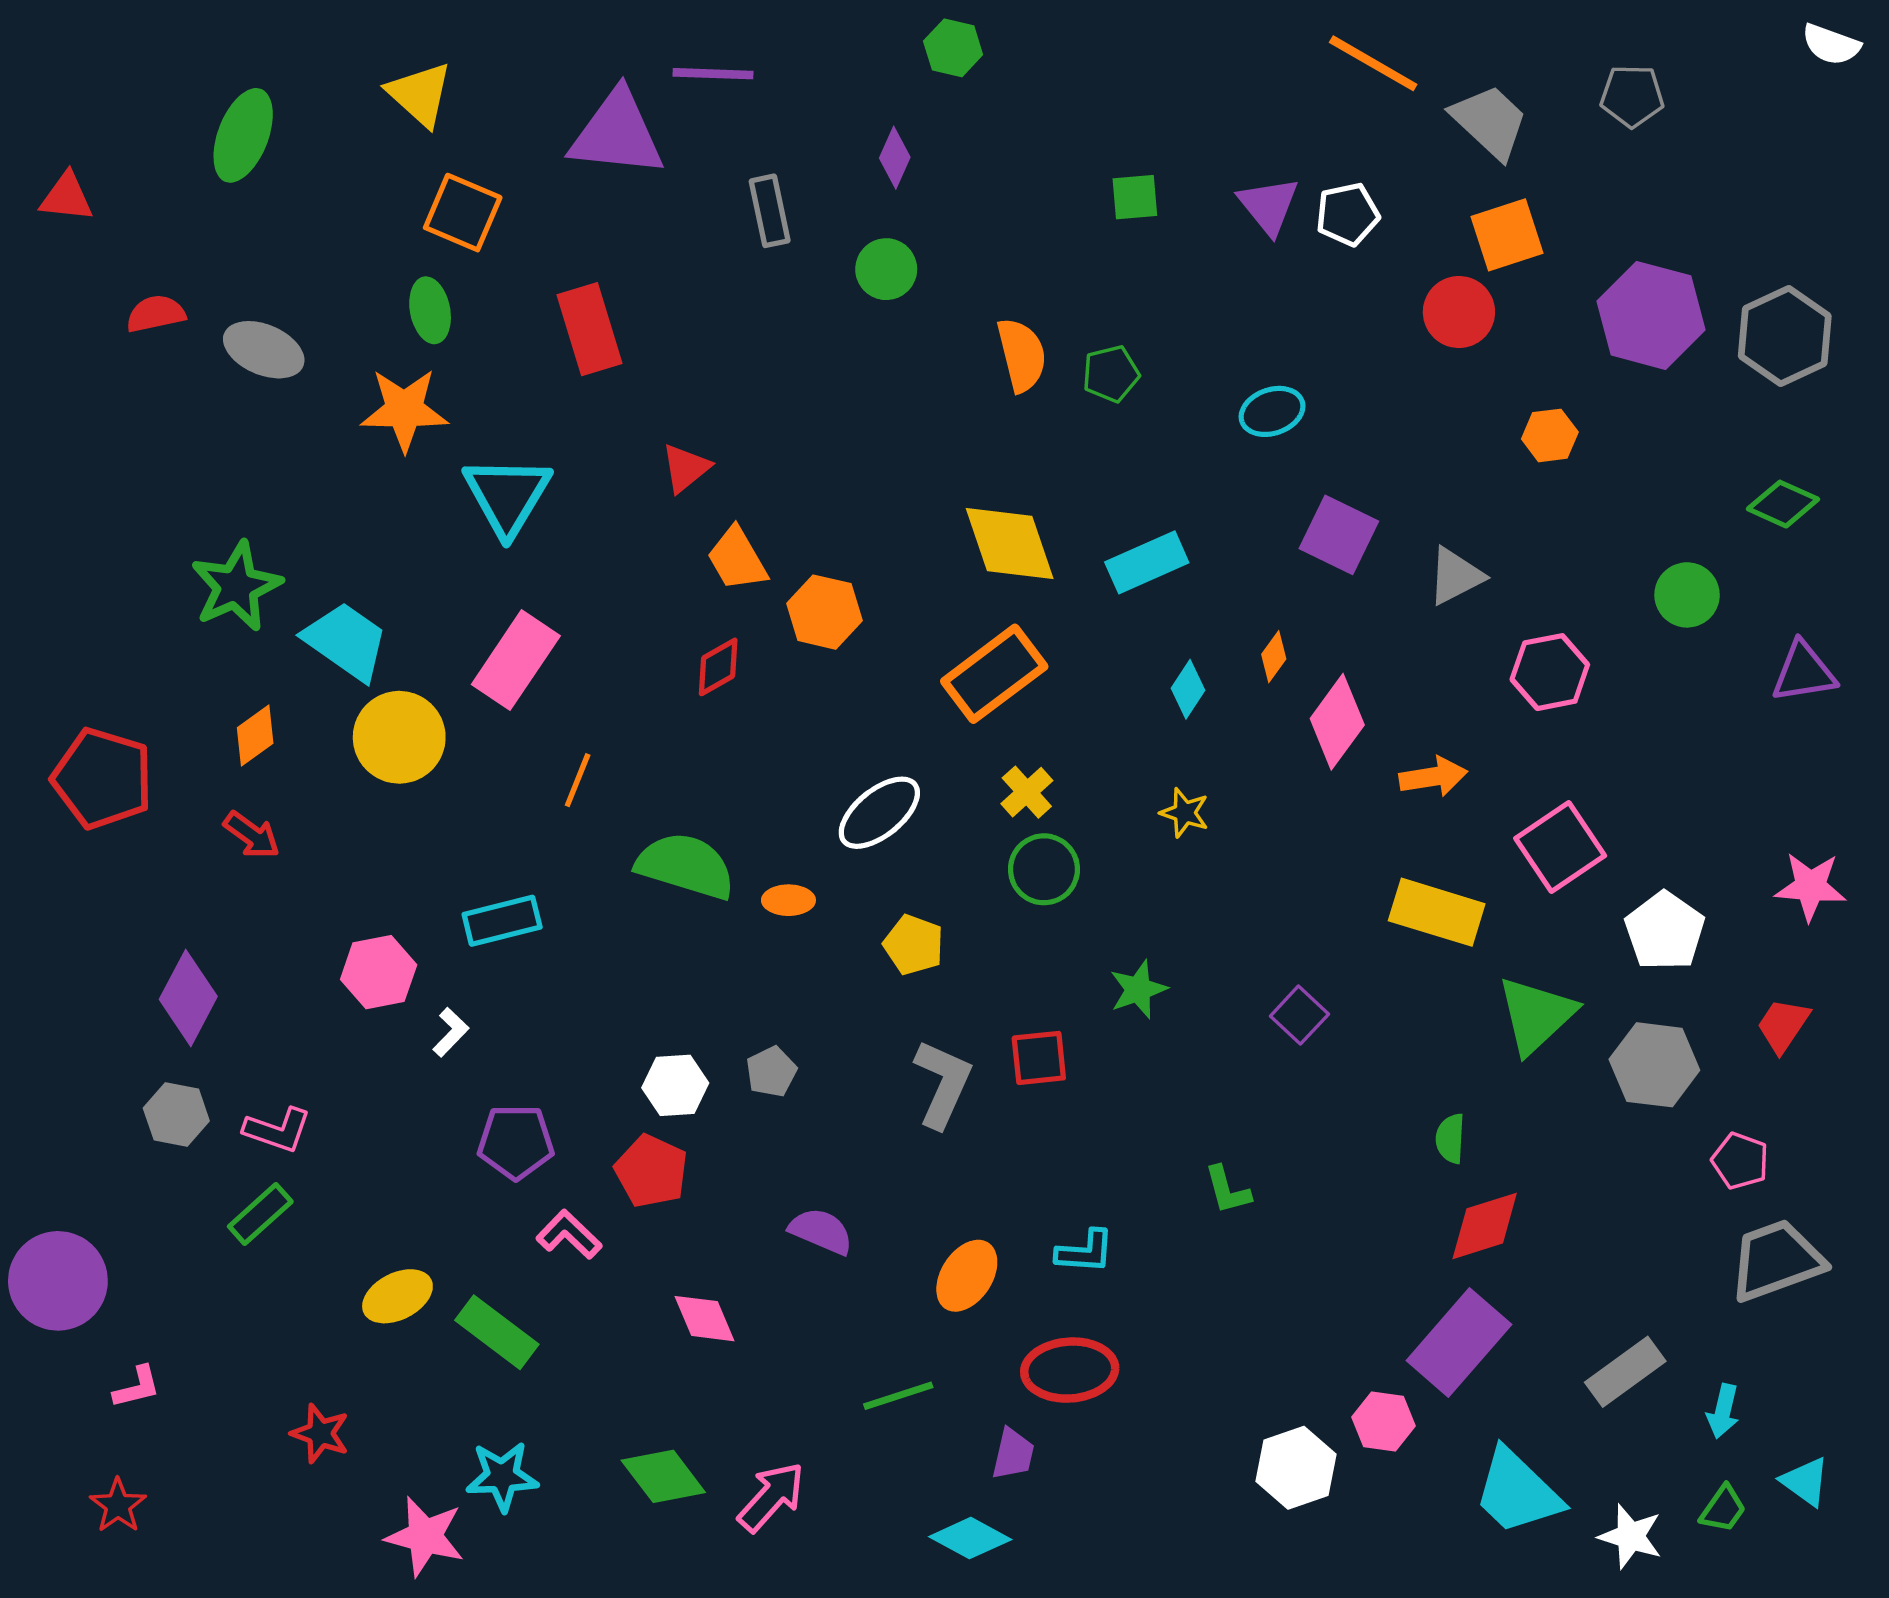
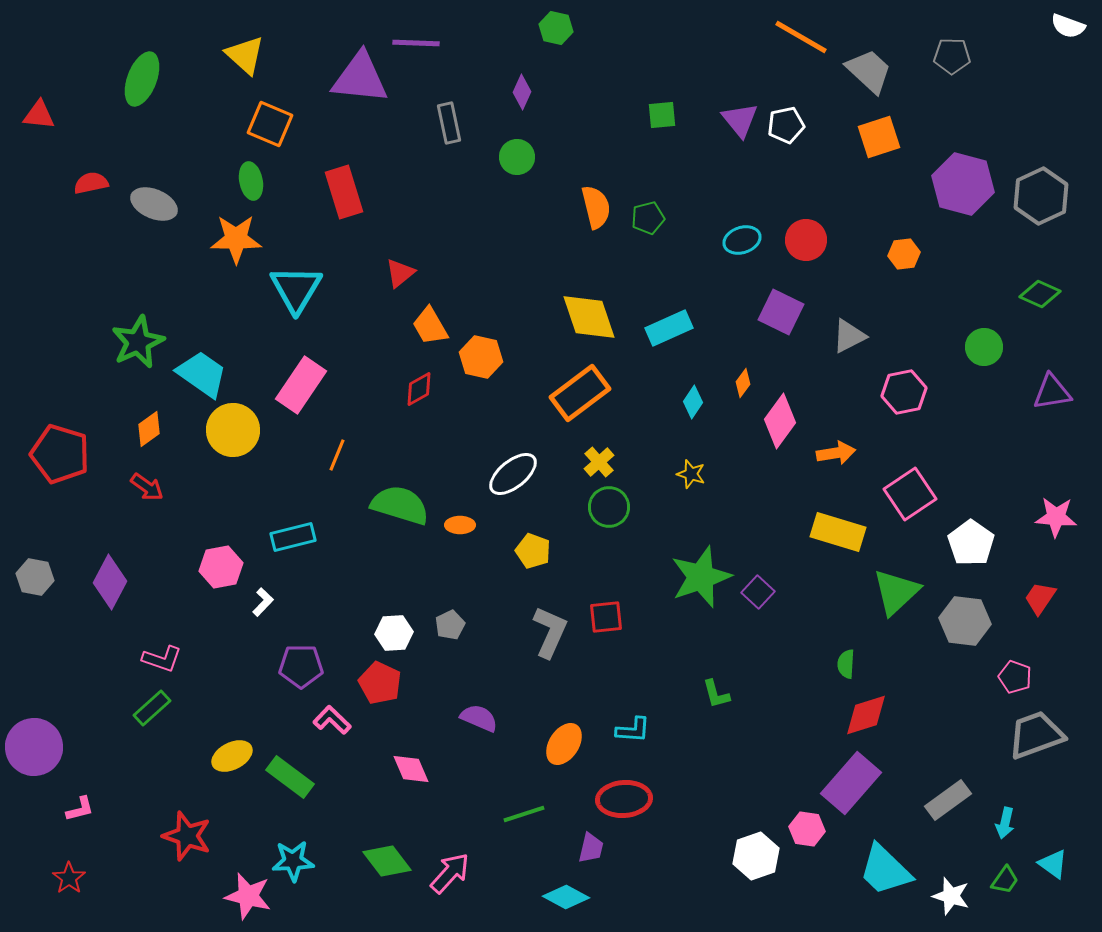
red circle: (1459, 312) -> (806, 240), moved
green star: (1138, 989) -> (701, 577), moved, size x1.8
gray hexagon: (176, 1115) -> (35, 577), moved
red star: (320, 1433) -> (187, 836), size x1.4

